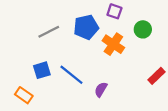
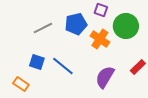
green circle: (143, 29) -> (126, 26), size x1.6
blue square: (42, 70) -> (37, 62), turned 35
purple semicircle: (101, 90) -> (105, 77), moved, size x1.6

